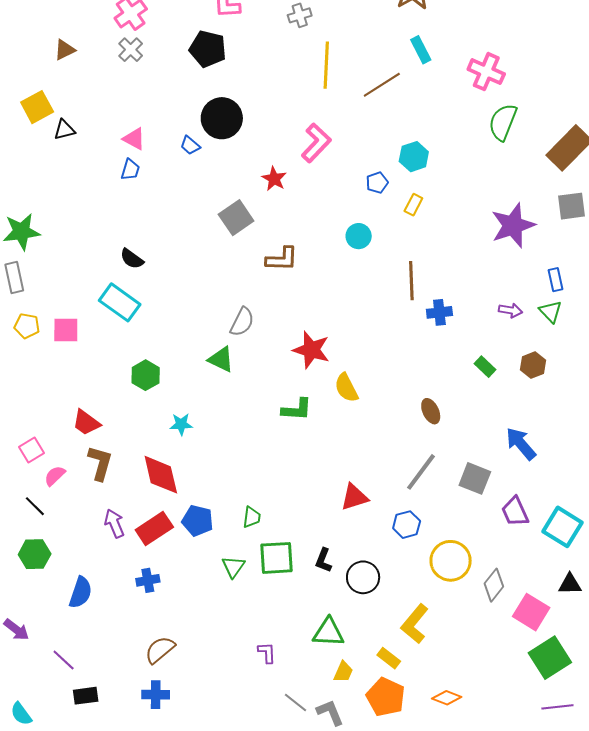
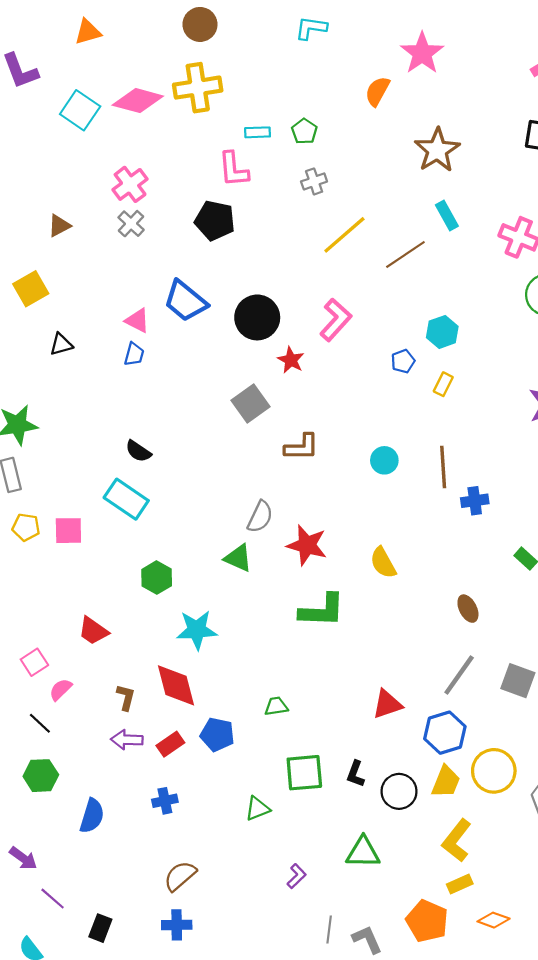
yellow line: (326, 65) -> (344, 235), turned 48
black circle: (222, 118) -> (257, 317), moved
black triangle: (64, 130) -> (61, 344), moved
blue trapezoid: (190, 145) -> (185, 301), moved, size x2.0
cyan circle: (359, 236) -> (384, 460), moved
red star: (311, 350) -> (307, 545), moved
yellow semicircle: (346, 388) -> (383, 563), moved
green L-shape: (297, 409) -> (322, 610), size x1.4
cyan star: (181, 424) -> (197, 630), size x1.6
brown L-shape: (100, 463) -> (126, 697), moved, size x0.7
green trapezoid: (252, 517) -> (276, 706), moved, turned -105
purple arrow: (114, 523) -> (127, 740), turned -64
blue hexagon: (407, 525) -> (445, 733), size x1.4
red rectangle: (154, 529) -> (170, 744), size x0.7
green triangle: (233, 567) -> (257, 809), moved, turned 35
purple L-shape: (267, 653) -> (297, 876), turned 50
yellow rectangle: (389, 658) -> (460, 884), moved, turned -60
purple line: (64, 660) -> (53, 899), moved
yellow trapezoid: (343, 672) -> (446, 782), moved, size x1.4
black rectangle: (86, 696) -> (100, 928), turned -60
gray line: (296, 703) -> (329, 930), turned 60

